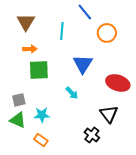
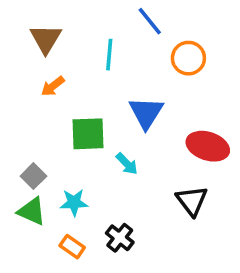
orange arrow: (30, 49) -> (53, 86), turned 144
green square: (39, 70) -> (88, 134), moved
gray square: (19, 100) -> (33, 176), turned -32
black cross: (92, 135) -> (120, 238), moved

